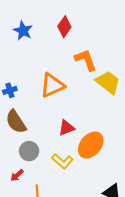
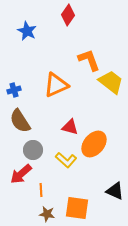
red diamond: (64, 27) -> (68, 15), moved
red triangle: (66, 128) -> (70, 127), turned 36
red arrow: (17, 175) -> (21, 174), size x1.6

